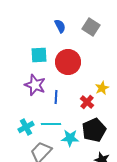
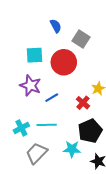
gray square: (91, 27) -> (81, 39), moved
blue line: (56, 97) -> (52, 98), turned 56
cyan star: (70, 138) -> (72, 149), moved

